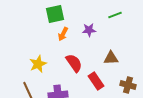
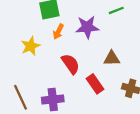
purple star: (89, 30) -> (87, 27), size x1.5
yellow star: (38, 64) -> (30, 46), moved

